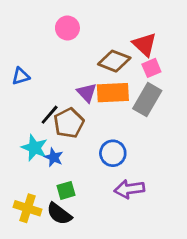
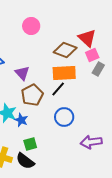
purple triangle: (87, 93) -> (22, 73), moved
gray rectangle: (147, 100) -> (98, 69), moved, size x0.6
black line: (50, 115) -> (58, 89), moved
purple arrow: (129, 189) -> (91, 142), moved

